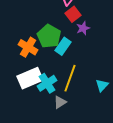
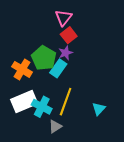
purple star: (83, 28) -> (66, 53), moved
cyan cross: (47, 83) -> (42, 107), turned -30

